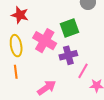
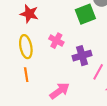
green square: (70, 28) -> (85, 14), moved
pink cross: (45, 41) -> (56, 41), size x0.6

